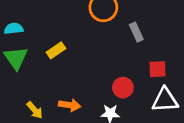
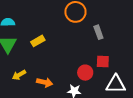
red square: (157, 69) -> (103, 61), moved
yellow arrow: (35, 110) -> (19, 75), moved, turned 96

